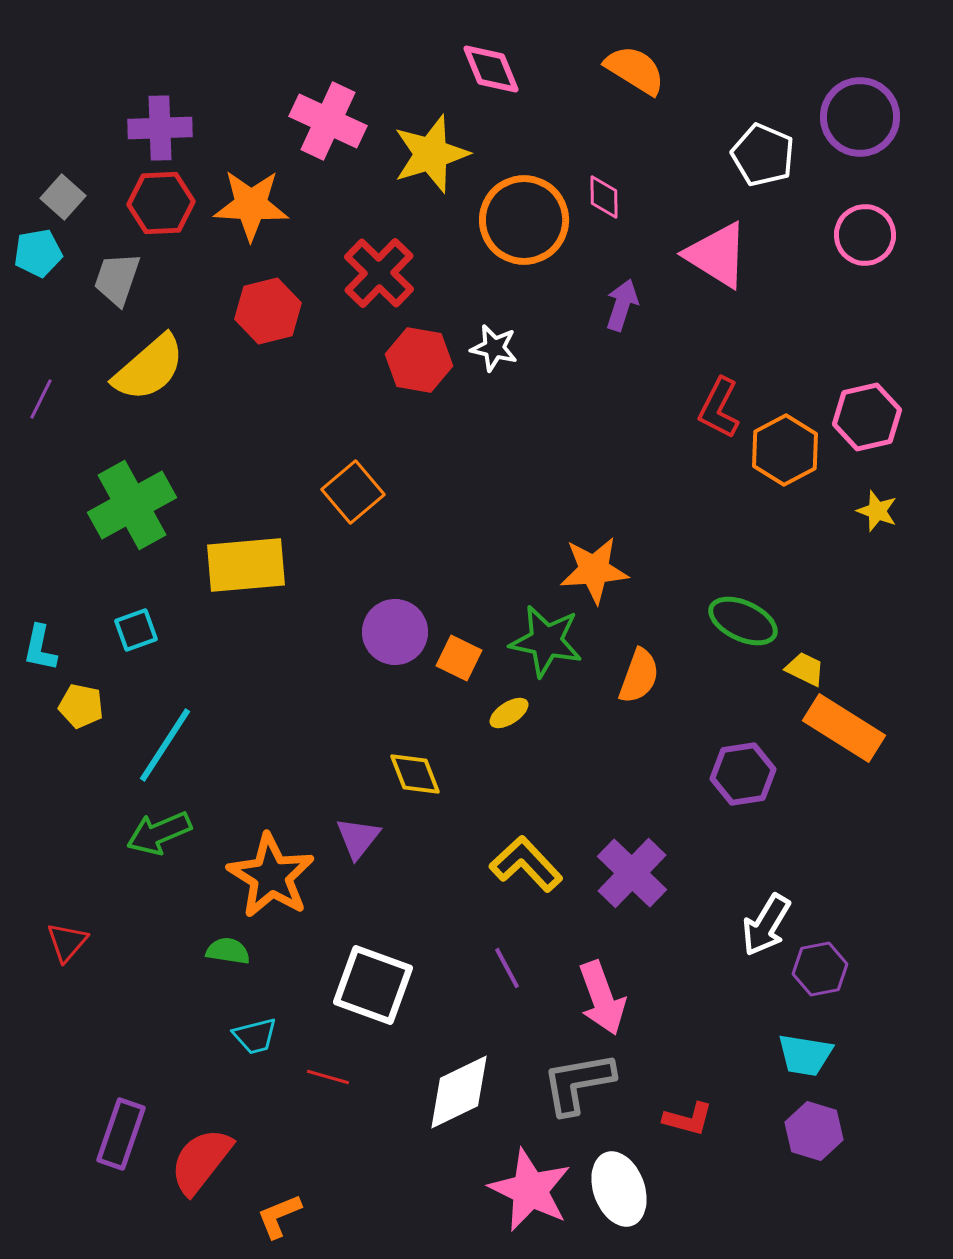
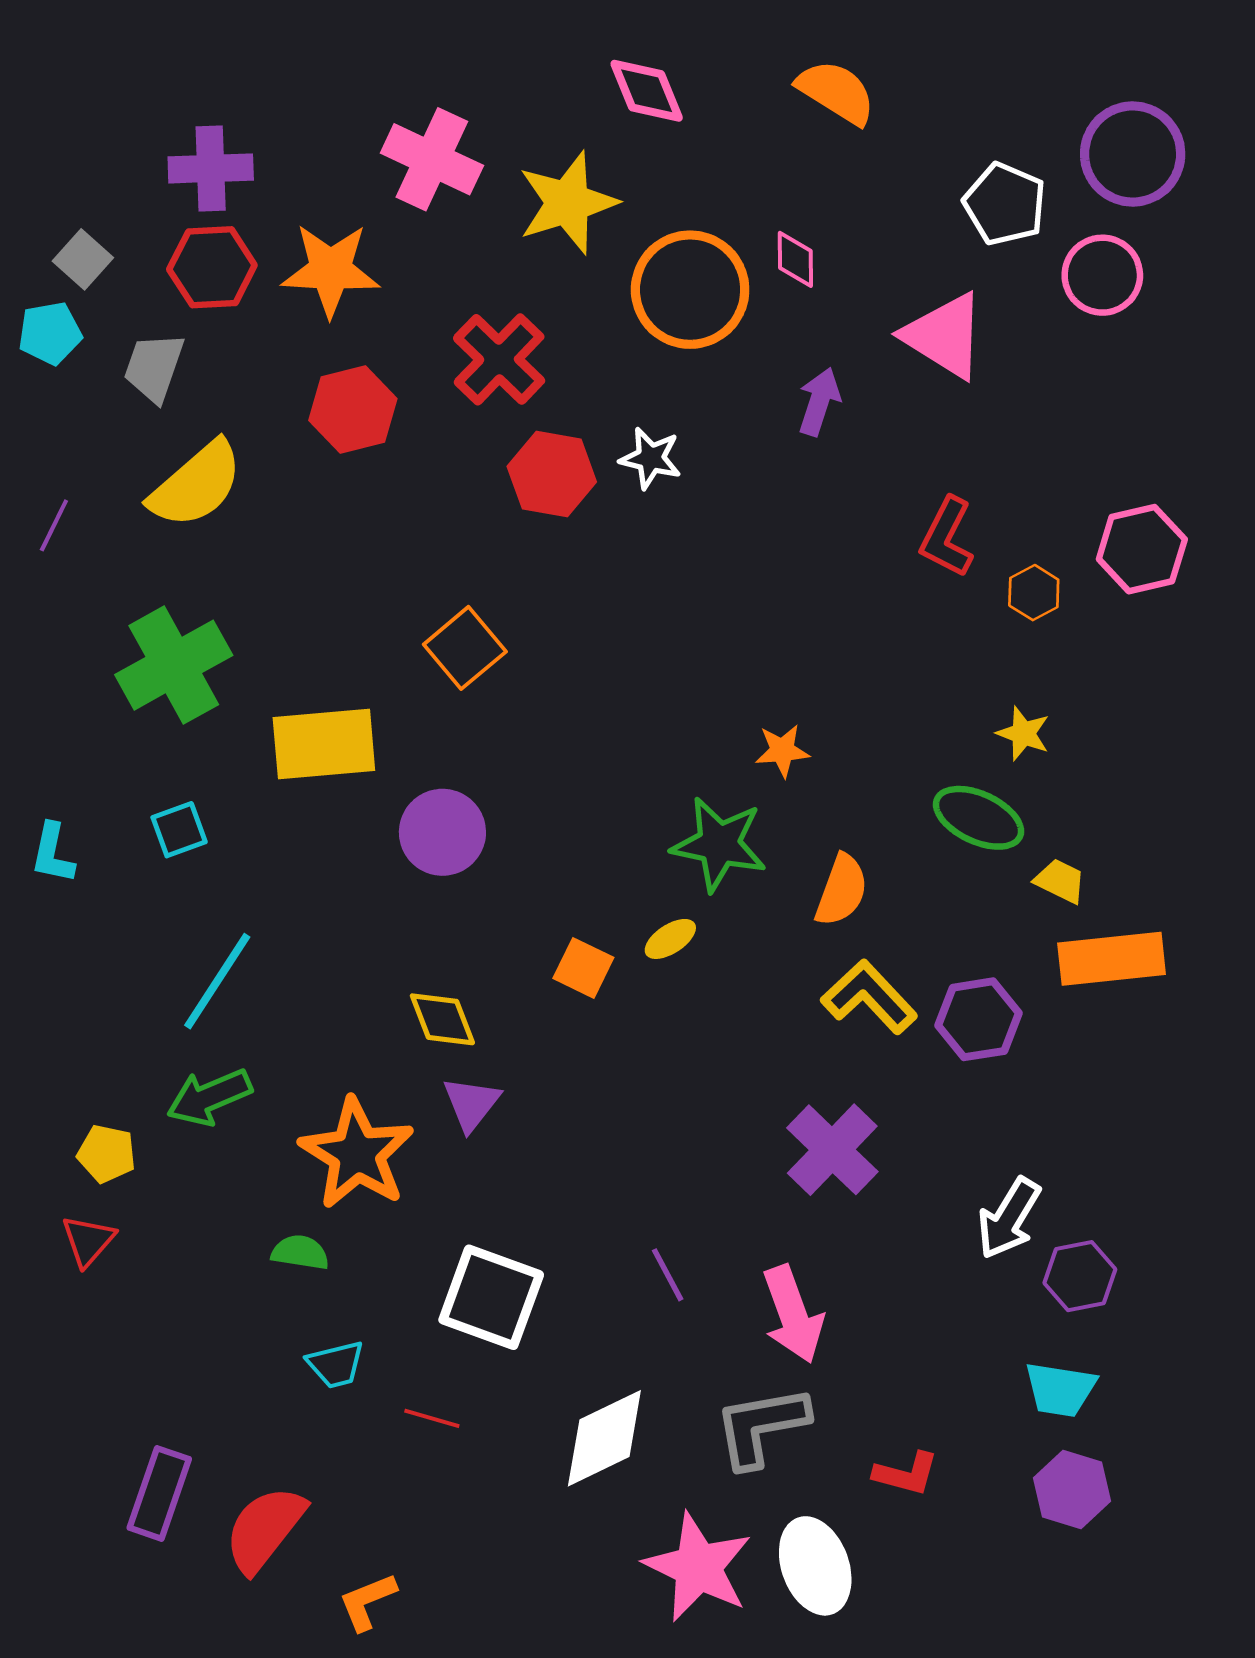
pink circle: (865, 235) -> (1102, 275), moved
orange hexagon: (785, 450) -> (1034, 593), size x0.6
yellow star: (877, 511) -> (1023, 734), moved
orange star: (594, 570) -> (782, 751), size x0.6
purple circle: (395, 632) -> (442, 832), moved
orange square: (459, 658) -> (583, 968), moved
yellow pentagon: (81, 706) -> (107, 1154), moved
orange rectangle: (844, 728) -> (1112, 959), turned -38
yellow diamond: (415, 774) -> (442, 1019), moved
yellow L-shape: (526, 864) -> (869, 997), moved

